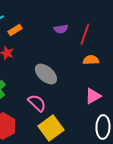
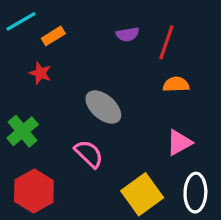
yellow square: (51, 128) -> (142, 194), moved

